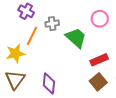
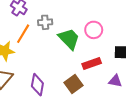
pink circle: (100, 19) -> (94, 30), moved
brown square: (98, 82) -> (74, 84), moved

